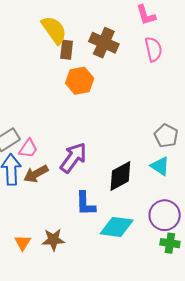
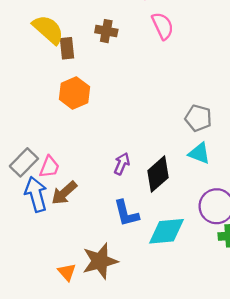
brown cross: (104, 43) -> (106, 31), size x0.7
orange hexagon: (80, 81) -> (74, 93), moved
purple arrow: (73, 158) -> (122, 164), moved, size x0.6
brown star: (53, 240) -> (100, 261), size x1.4

